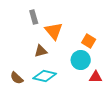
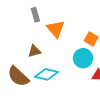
brown triangle: (41, 51) -> (34, 51), moved
brown semicircle: (17, 78) -> (18, 76), size x1.6

